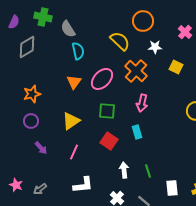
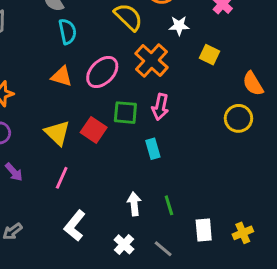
orange triangle: (74, 82) -> (62, 76), turned -49
green square: (107, 111) -> (125, 113), moved
yellow triangle: (71, 121) -> (57, 133), turned -42
red square: (109, 141) -> (94, 130), moved
white L-shape: (83, 185) -> (75, 226), turned 135

